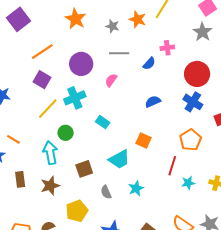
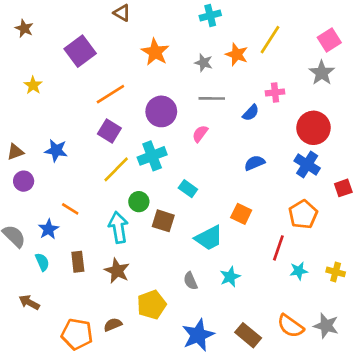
brown square: (84, 169) -> (163, 221), moved, turned 36
brown star: (50, 186) -> (117, 271), turned -30

